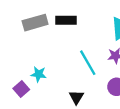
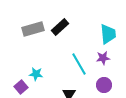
black rectangle: (66, 20) -> (60, 27), turned -42

